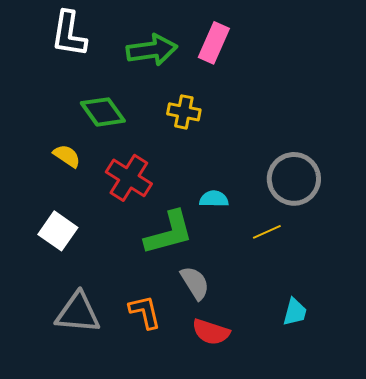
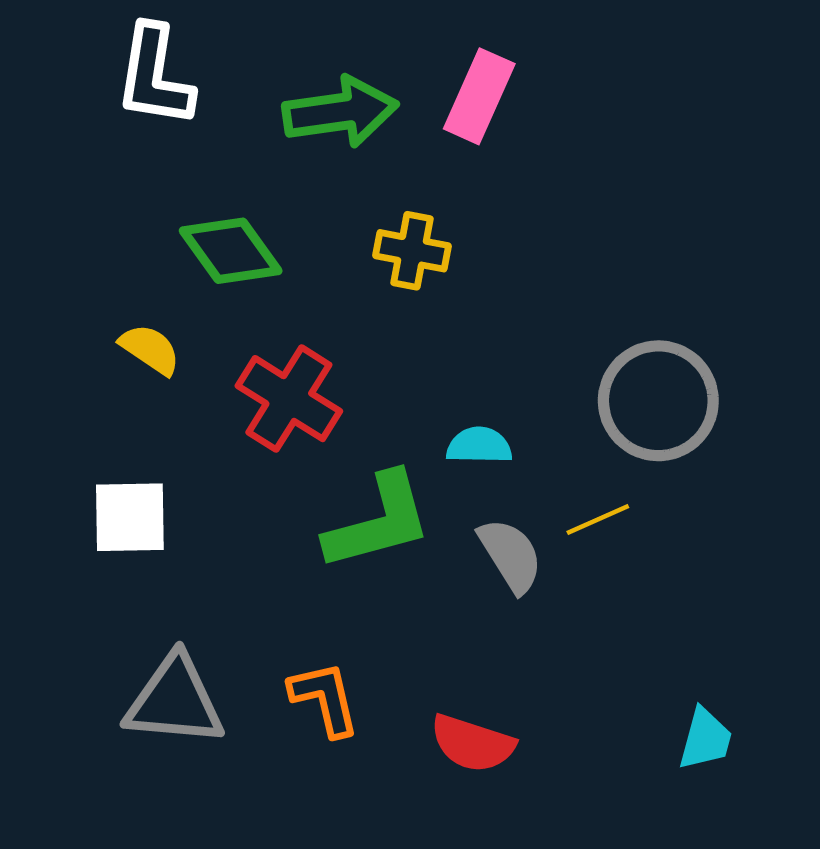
white square: (58, 231) -> (130, 517), turned -36
gray semicircle: (195, 283) -> (511, 555), moved
cyan trapezoid: (295, 312) -> (705, 739), moved

